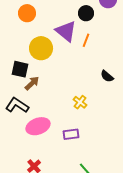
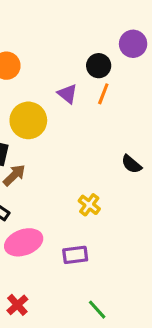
purple triangle: (66, 31) -> (67, 94), size x0.6
orange line: (86, 40) -> (103, 94), moved

